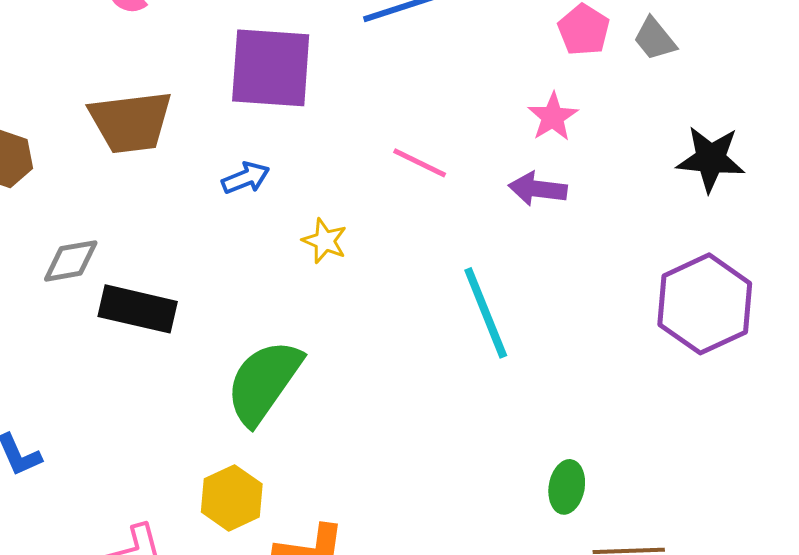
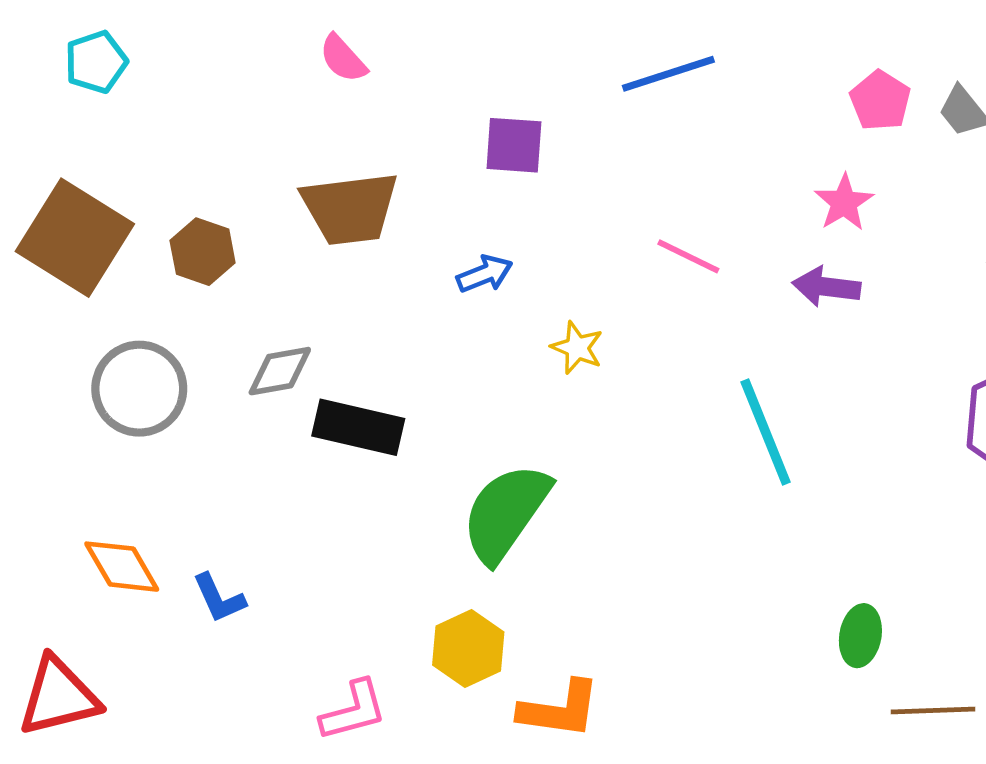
purple square: (271, 68) -> (514, 145), size x0.6

